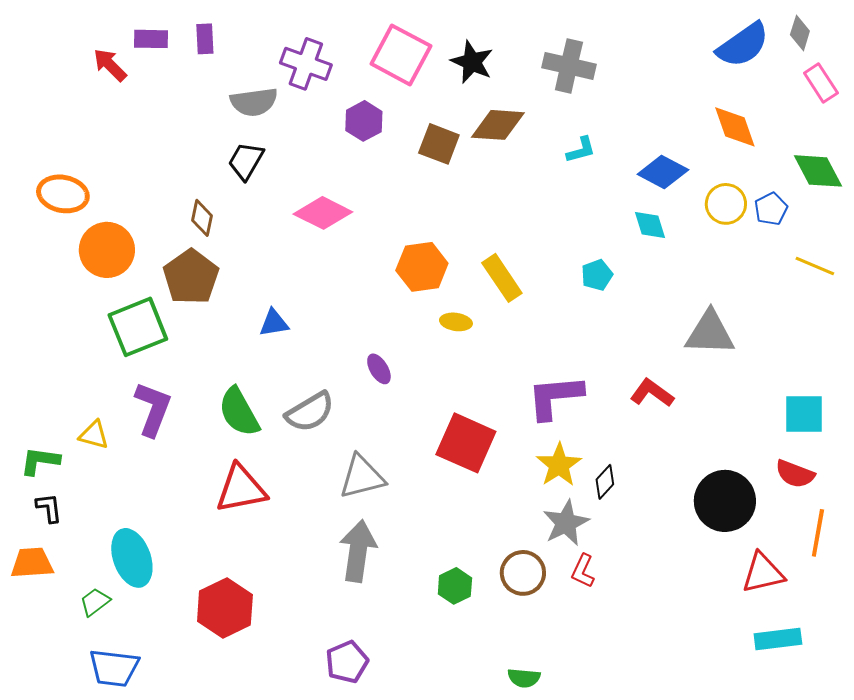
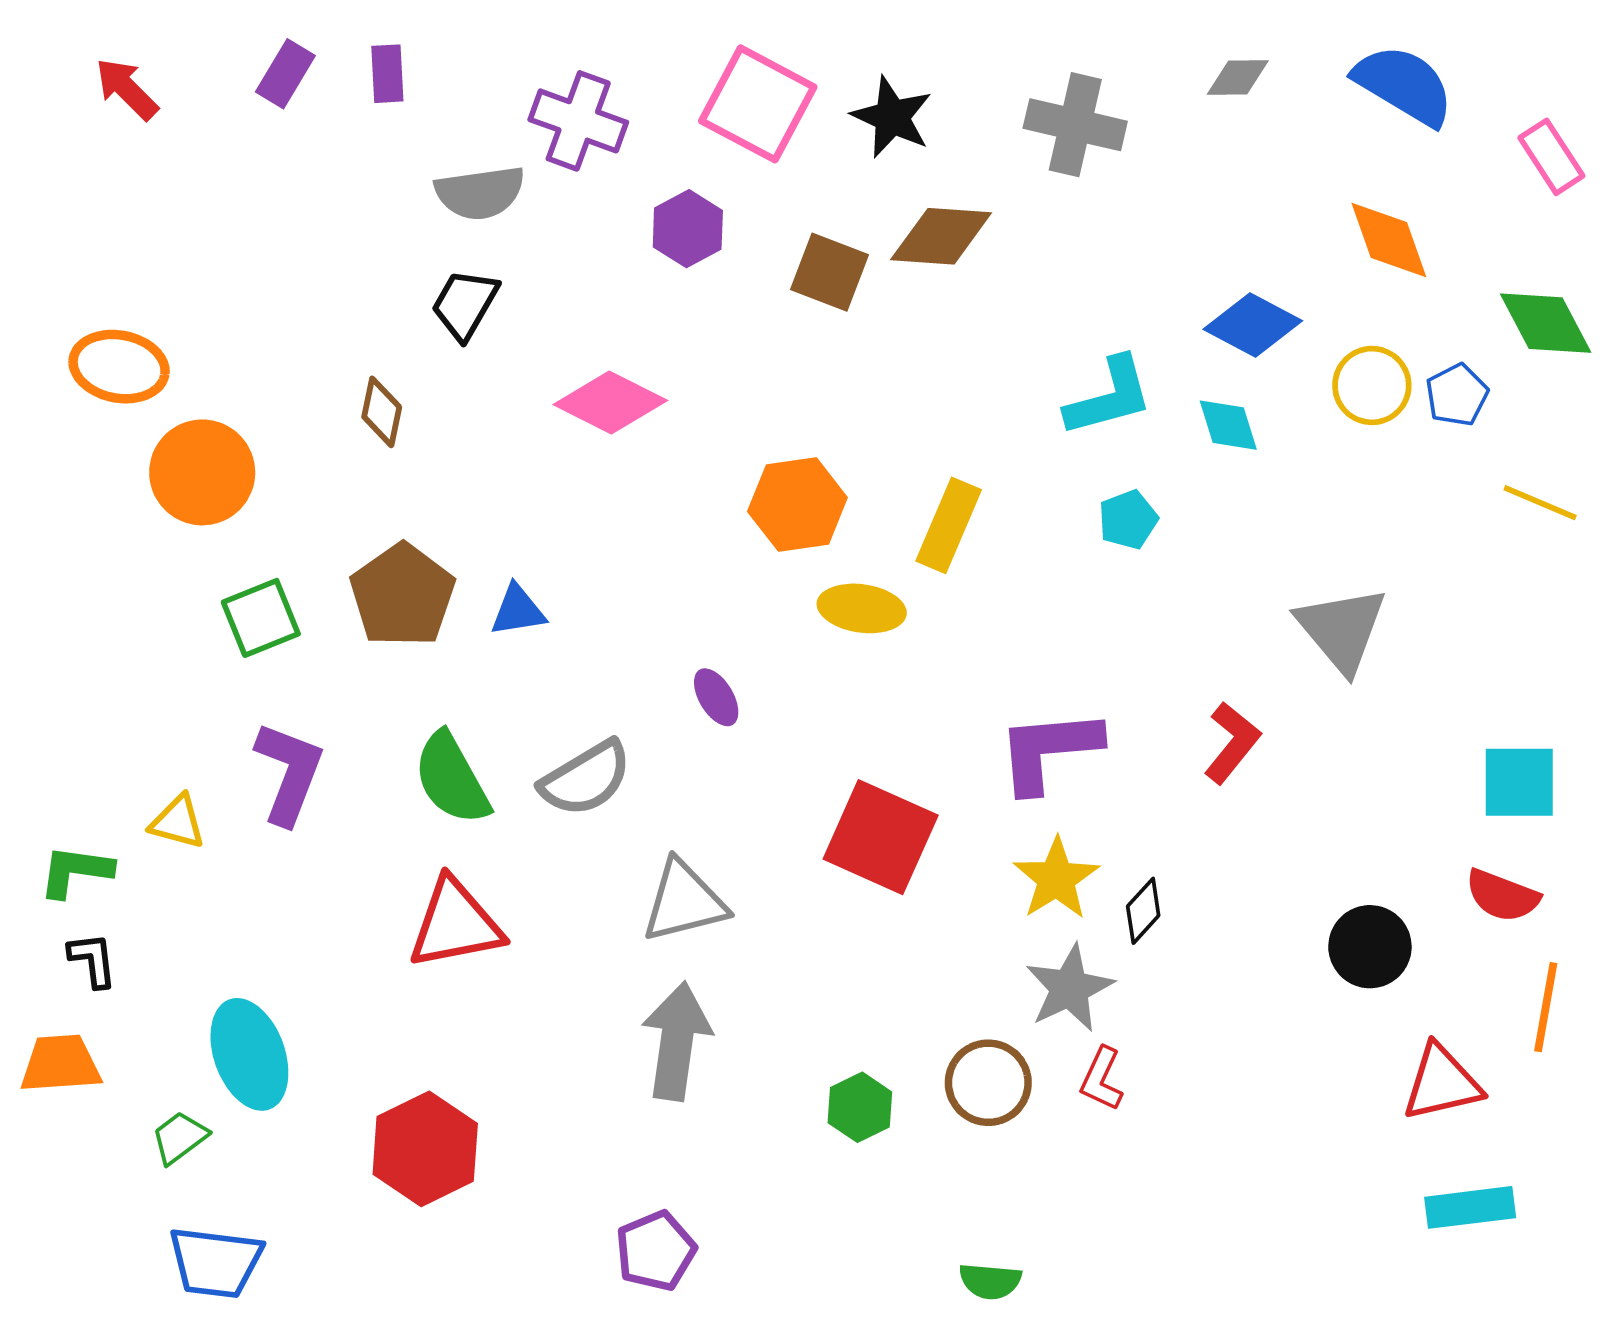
gray diamond: (800, 33) -> (1238, 77), moved, turned 72
purple rectangle: (151, 39) -> (285, 74), turned -60
blue semicircle: (743, 45) -> (1404, 85), turned -114
red arrow: (110, 65) -> (127, 89), moved
cyan L-shape: (581, 150) -> (1109, 397), moved, size x1.6
brown pentagon: (191, 277) -> (402, 595), moved
yellow rectangle: (502, 278) -> (949, 525), turned 57
yellow ellipse: (456, 322) -> (862, 608), size x1.4
green square: (138, 327) -> (261, 618), size x0.7
gray triangle: (710, 333) -> (1342, 629), turned 48
red L-shape: (652, 393) -> (1232, 743), turned 93
black circle: (725, 501) -> (1370, 947), size x0.7

